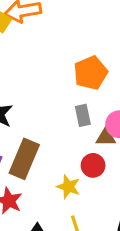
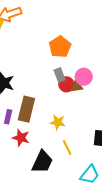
red circle: (93, 165) -> (66, 84), moved

